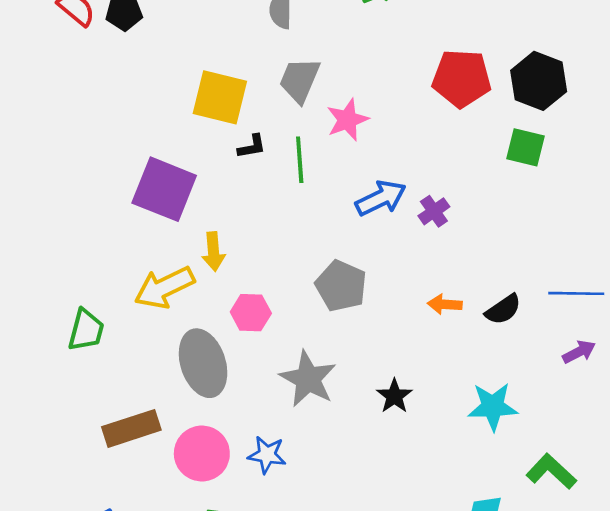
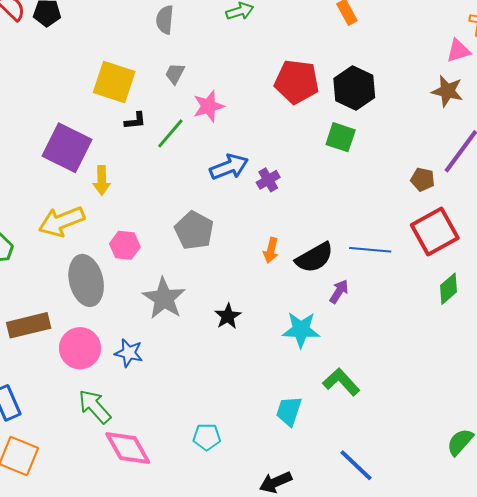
gray trapezoid: (300, 80) -> (175, 74), size x0.6
green line: (300, 160) -> (170, 133), turned 40
yellow arrow: (213, 252) -> (102, 180), moved
orange arrow: (445, 304) -> (271, 250), turned -85
black semicircle: (503, 309) -> (314, 258), size x1.4
purple arrow: (579, 352) -> (339, 291), moved, turned -35

